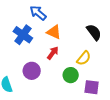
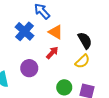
black semicircle: (94, 32) -> (85, 40), moved
green circle: (71, 75) -> (64, 87), moved

